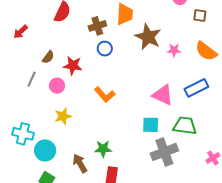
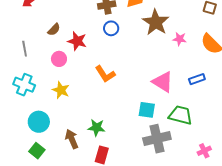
gray line: (32, 79) -> (25, 49), moved, turned -42
blue rectangle: (196, 88) -> (197, 79), size x0.7
yellow star: (63, 116) -> (61, 90), turned 30
cyan cross: (23, 134) -> (24, 85), moved

